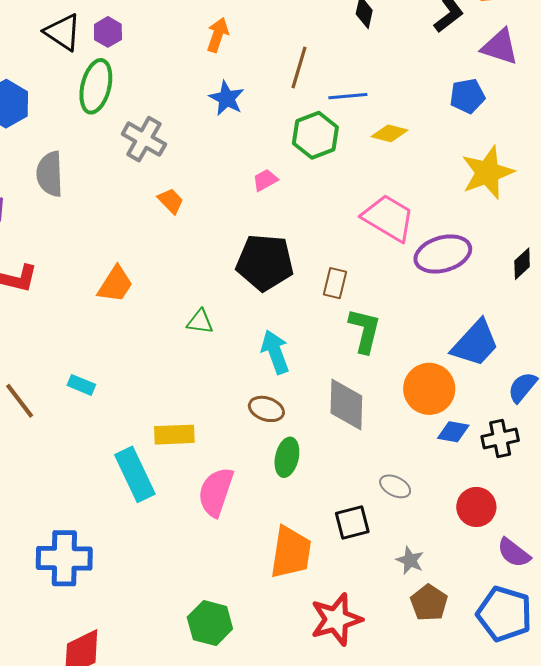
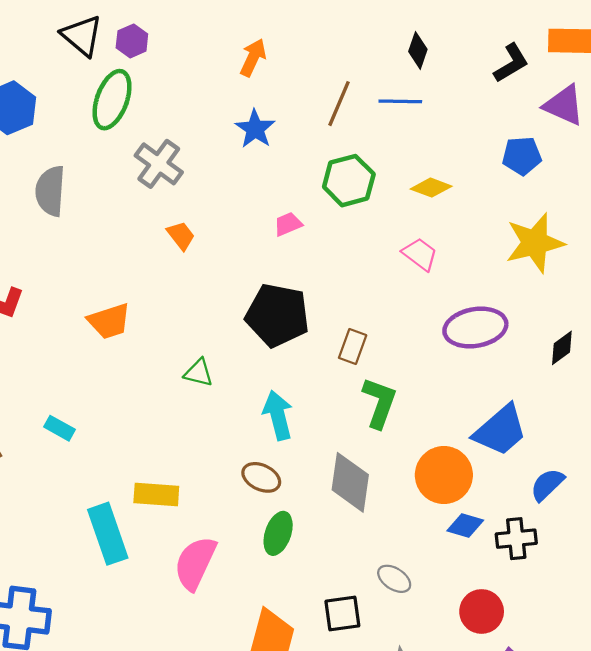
blue line: (348, 96) -> (400, 101), moved
pink trapezoid: (388, 218) -> (420, 254), moved, size x0.6
orange trapezoid: (115, 284) -> (109, 321), turned 33

